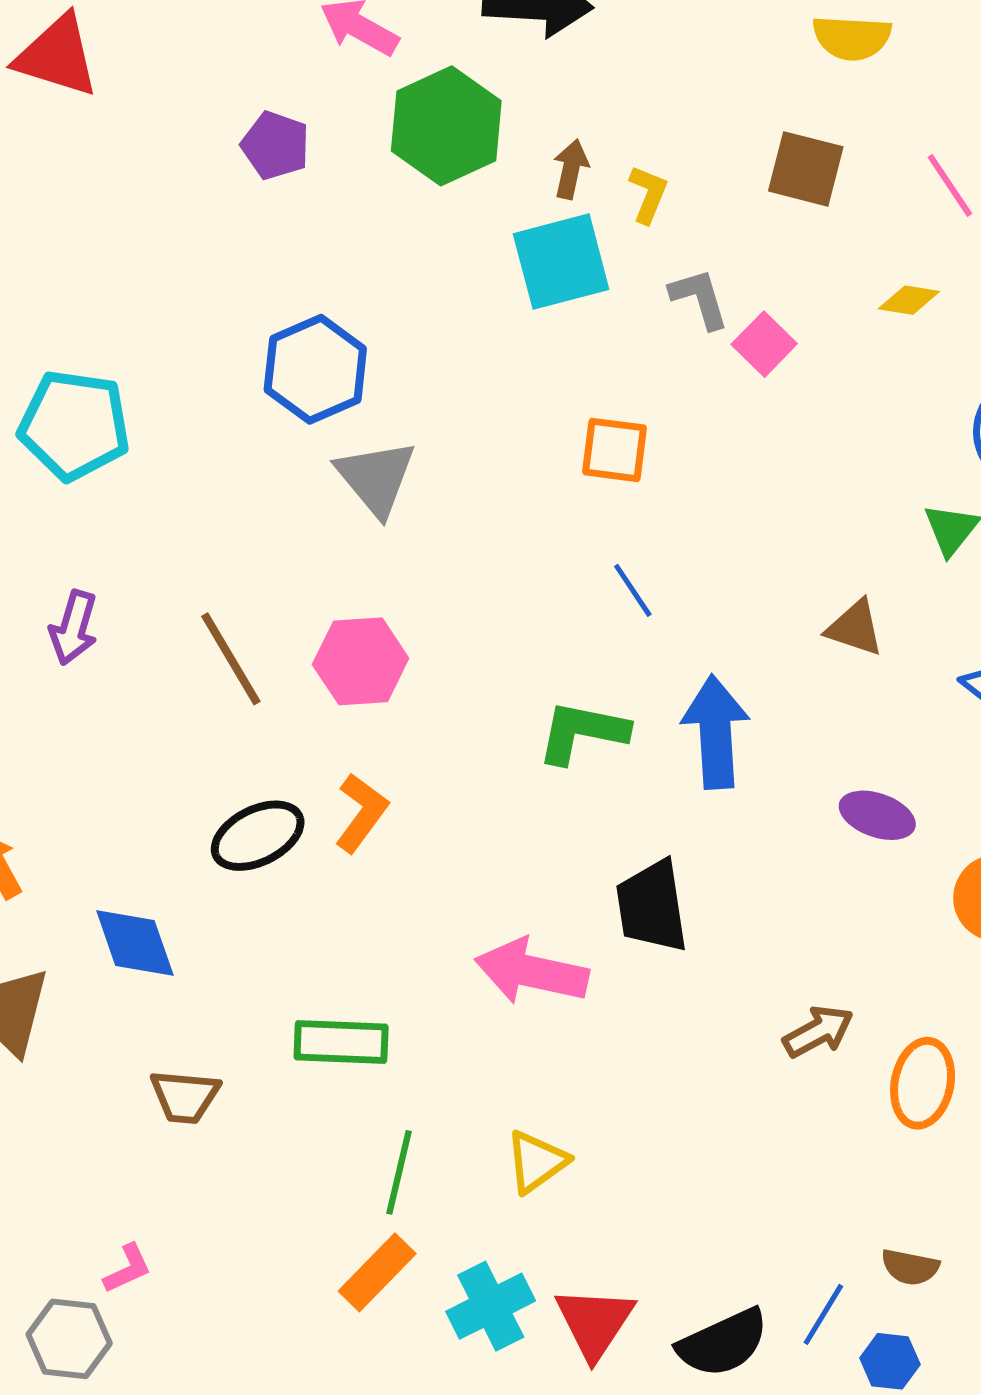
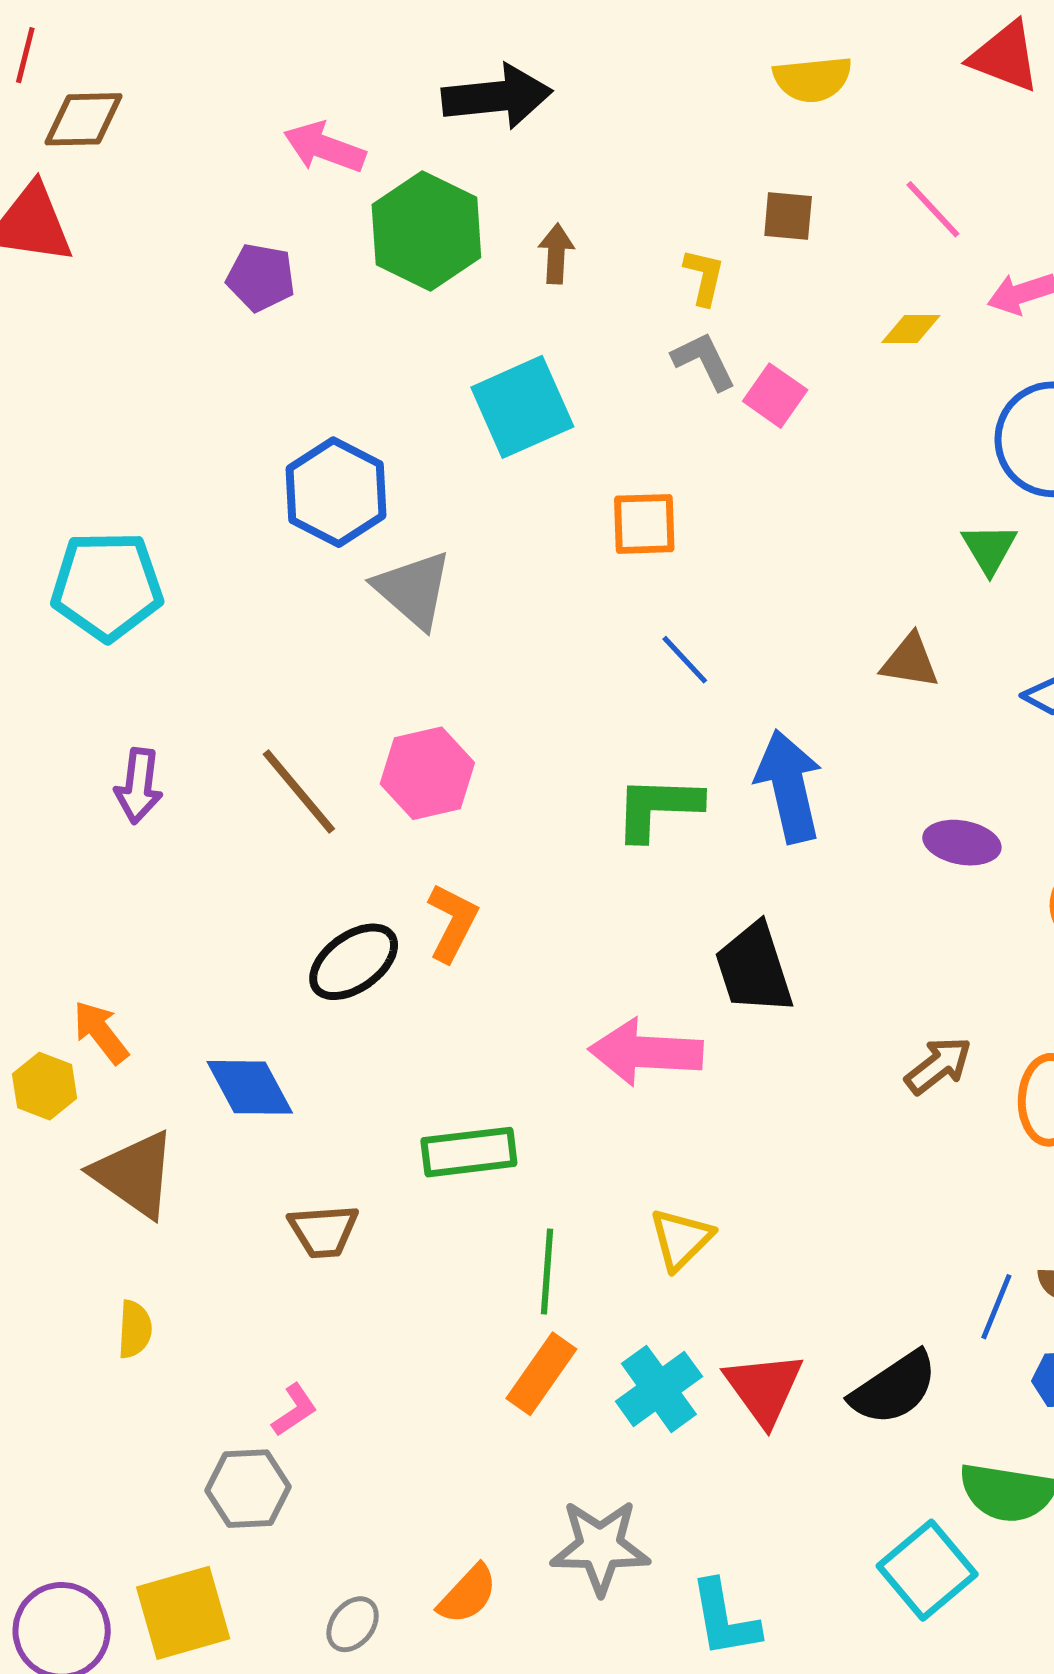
brown square: (806, 169) -> (788, 216), size x0.7
yellow L-shape: (648, 194) -> (704, 277), moved
cyan square: (561, 262) -> (522, 407), moved
blue line: (823, 1314) -> (996, 1307), moved

